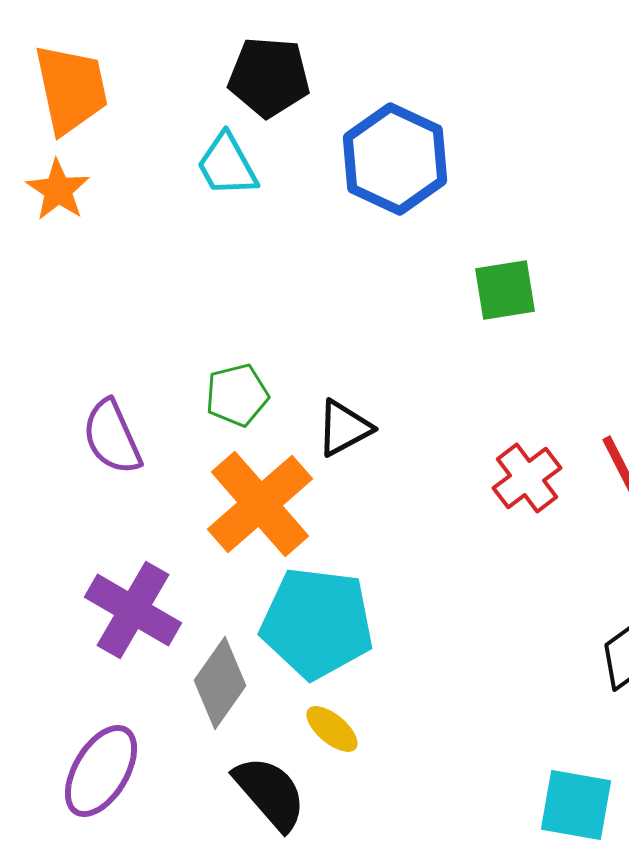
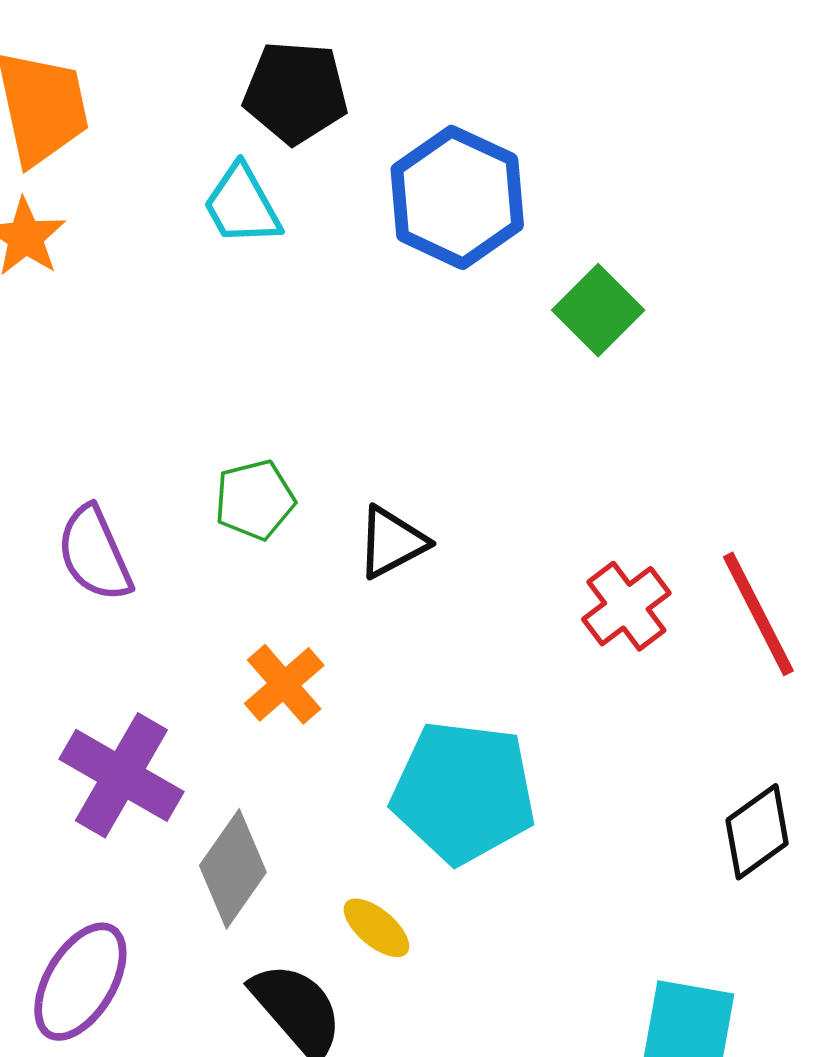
green square: (505, 290) -> (598, 310), moved, turned -36
orange cross: (260, 504) -> (284, 684), moved, size x0.6
cyan pentagon: (317, 623) -> (464, 792), moved

